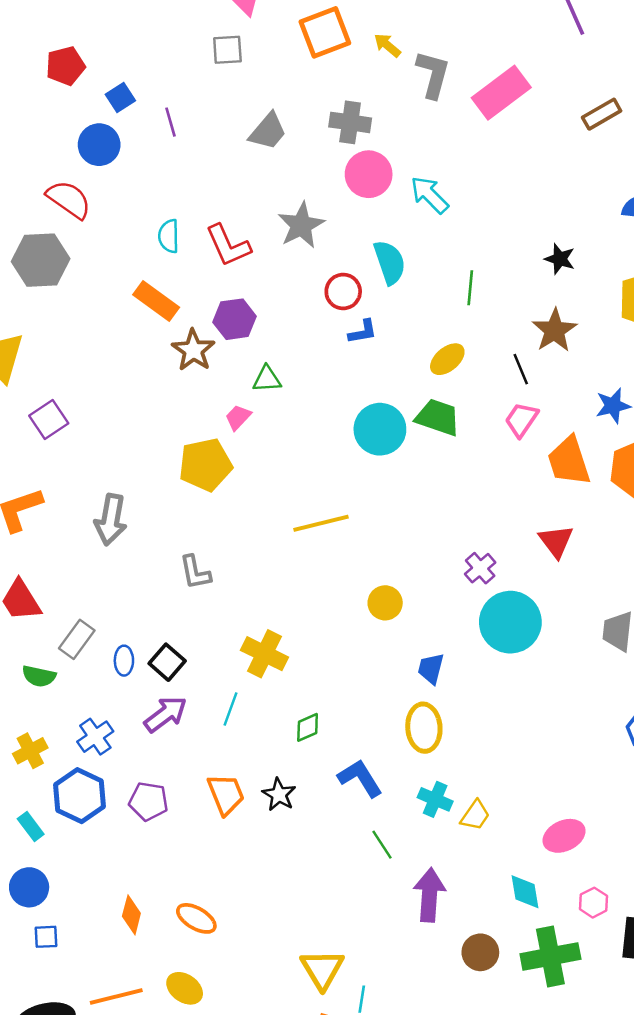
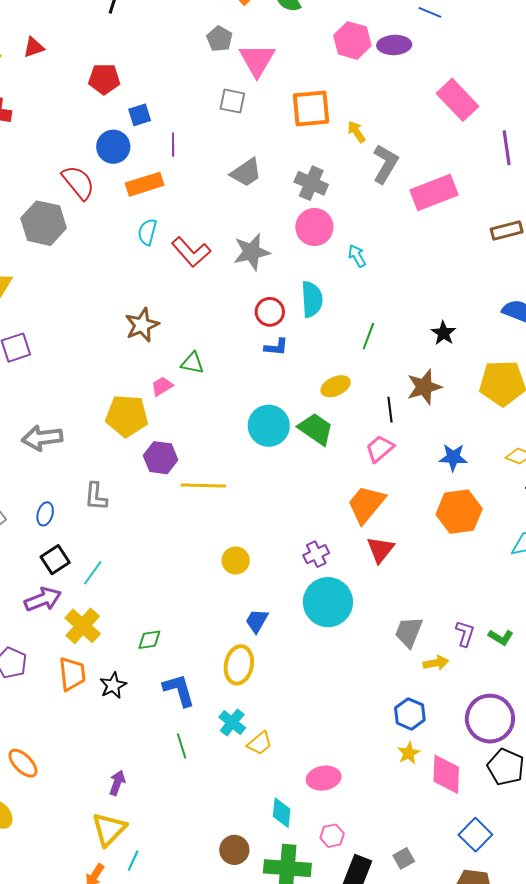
cyan arrow: (430, 195) -> (357, 256), size x0.7
red L-shape: (228, 246) -> (191, 252), turned -33
orange rectangle: (156, 301) -> (145, 184), moved, turned -69
purple hexagon: (235, 319) -> (161, 458), moved
orange trapezoid: (569, 461) -> (366, 504), moved, turned 42
gray arrow: (111, 520) -> (42, 438), turned 57
yellow cross: (265, 654) -> (83, 626), moved
blue ellipse: (124, 661) -> (45, 514), moved
cyan line: (230, 709) -> (93, 573), moved
purple arrow: (429, 895) -> (117, 783), moved, size x0.6

